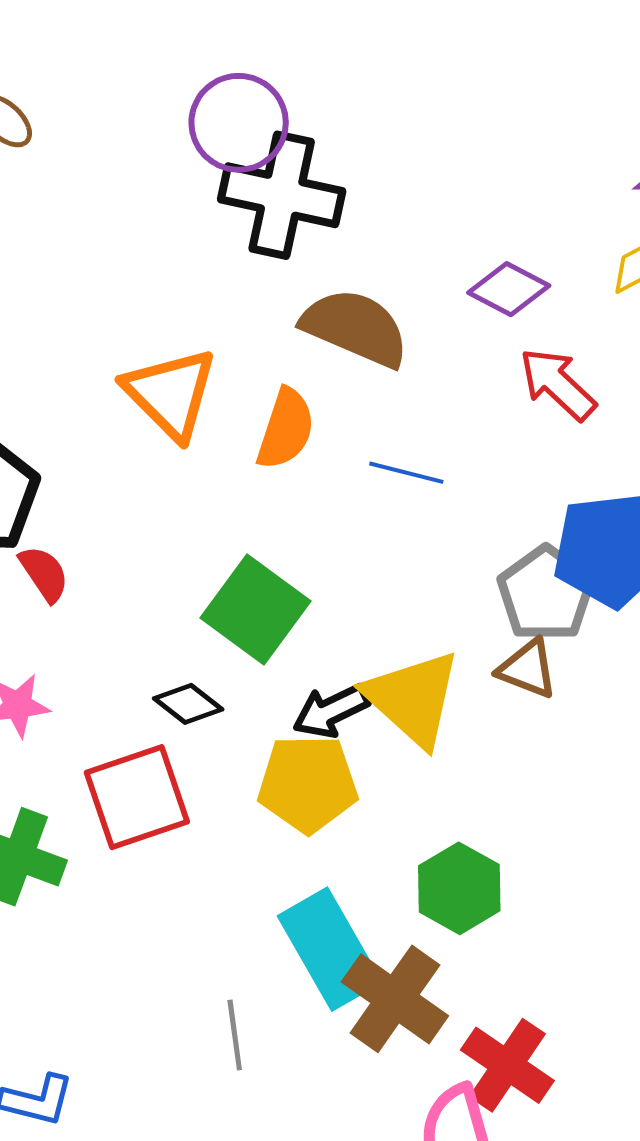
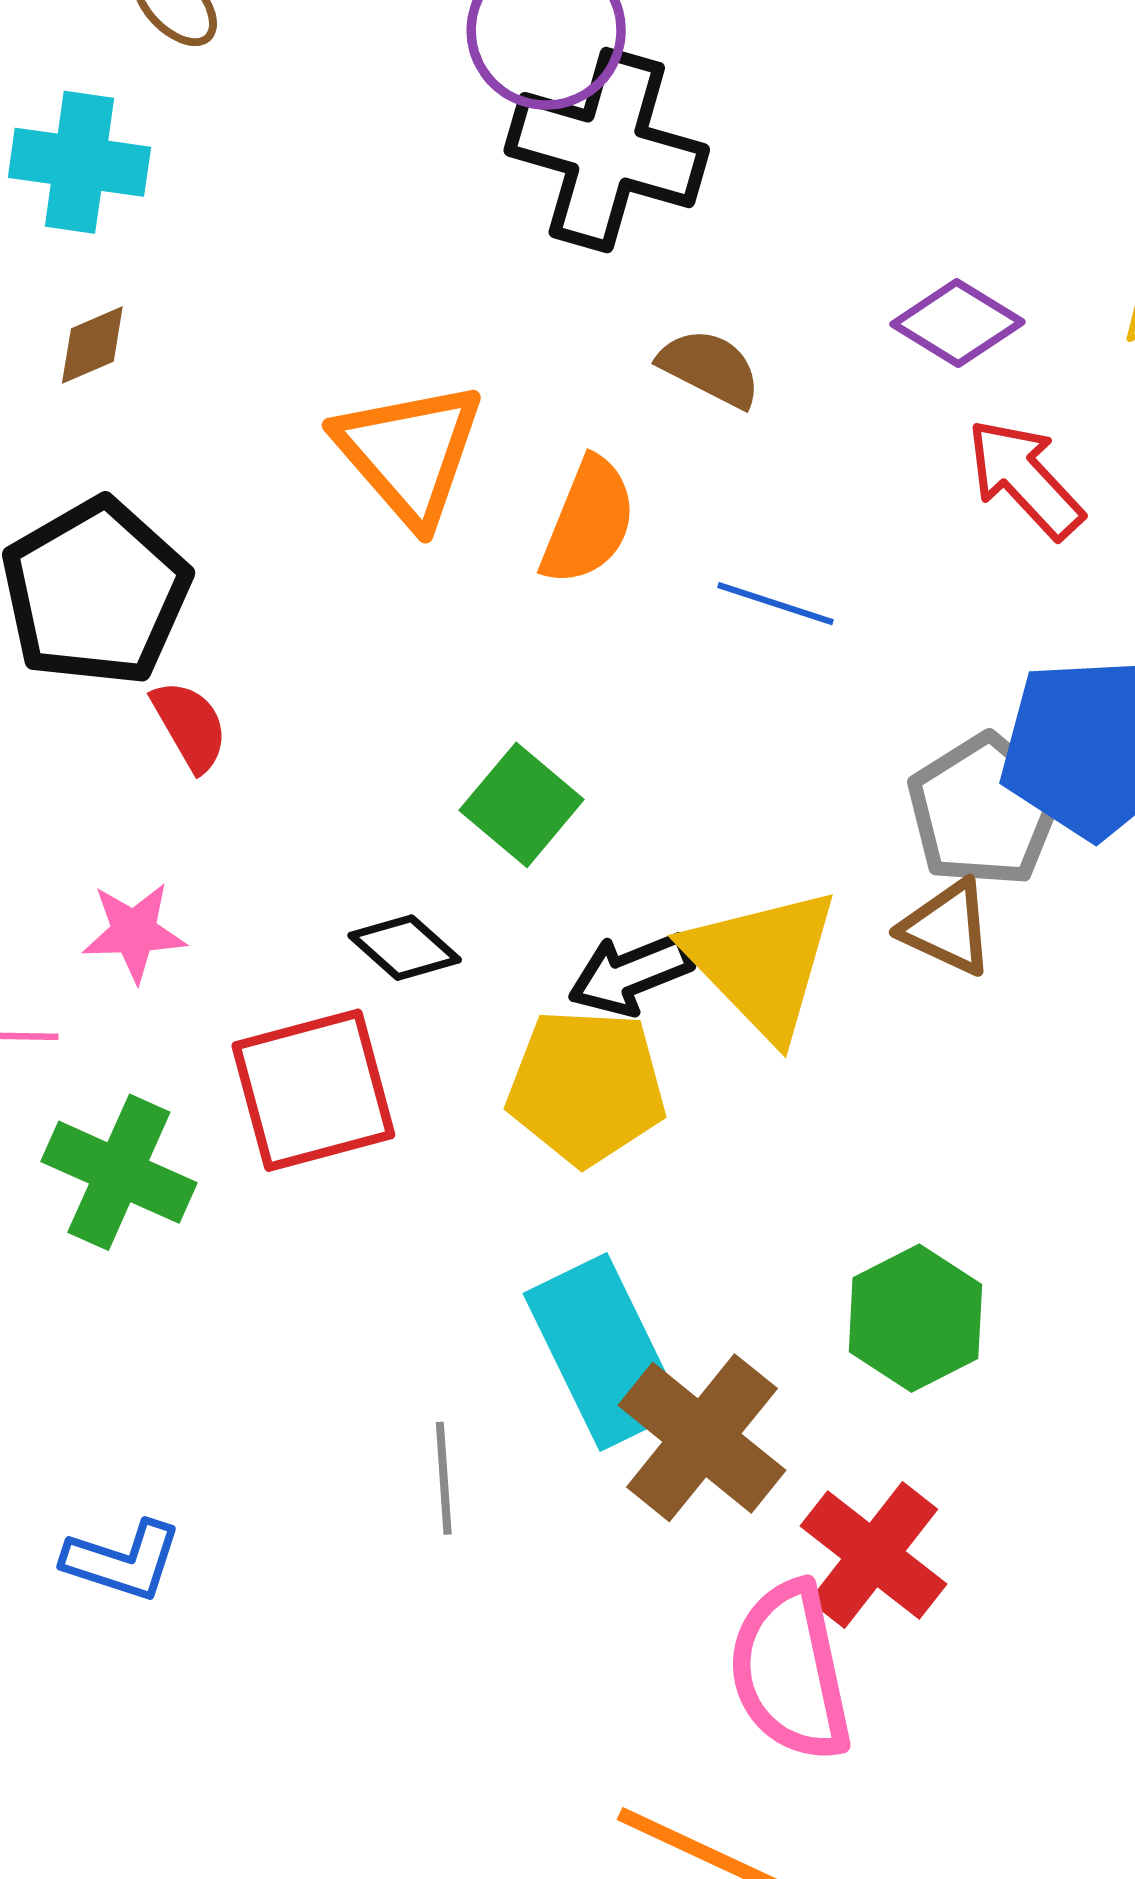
brown semicircle: (355, 328) -> (710, 368), size x0.6
green square: (255, 609) -> (522, 805), size x0.7
green hexagon: (459, 888) -> (915, 1318), moved

